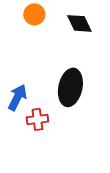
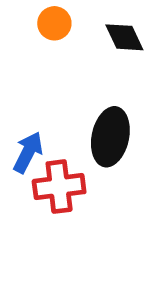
red cross: (37, 119) -> (59, 187), size x1.5

